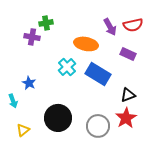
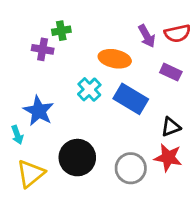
blue star: (29, 83) -> (39, 111), size x1.6
red star: (126, 118) -> (168, 158), turned -30
yellow triangle: (23, 130) -> (31, 174), size x1.6

